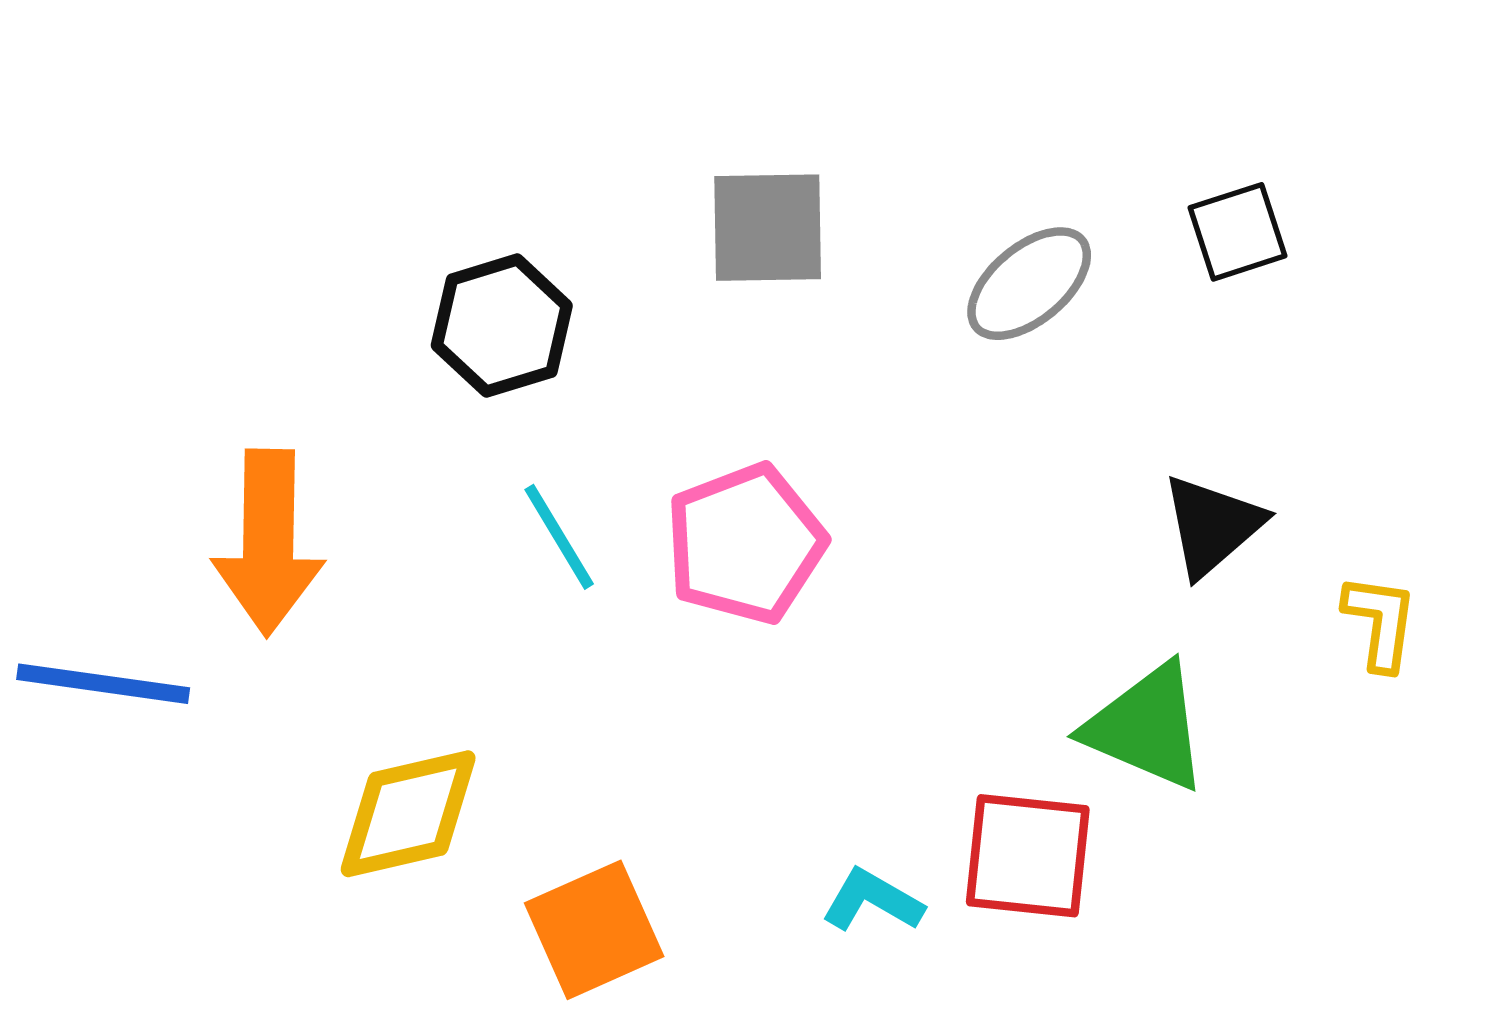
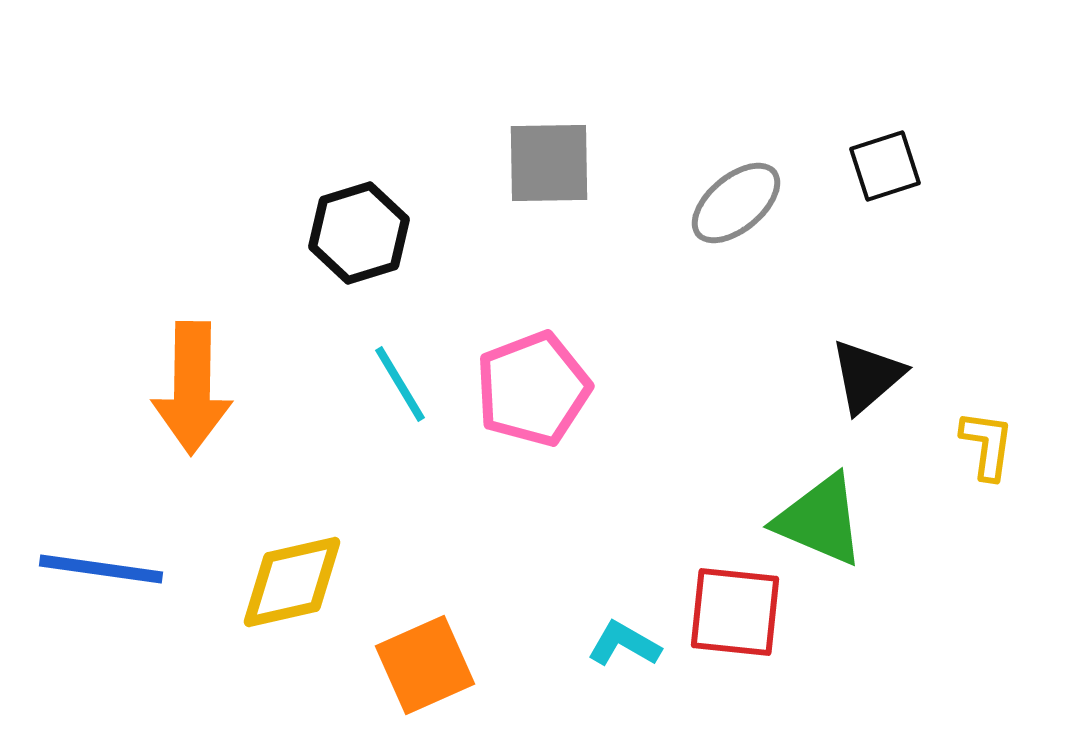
blue line: (103, 684) -> (101, 569), moved

